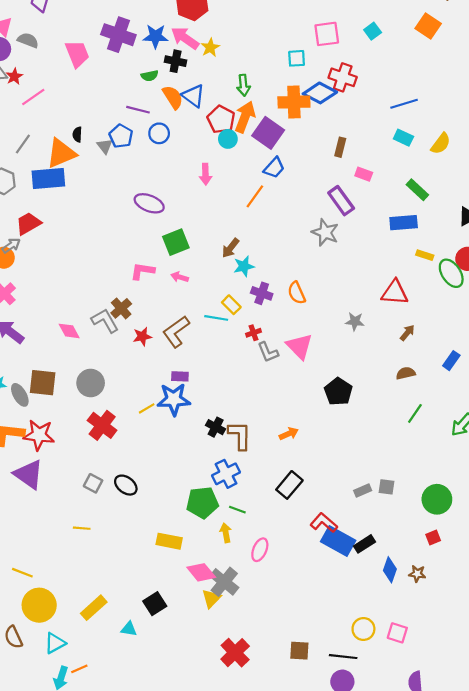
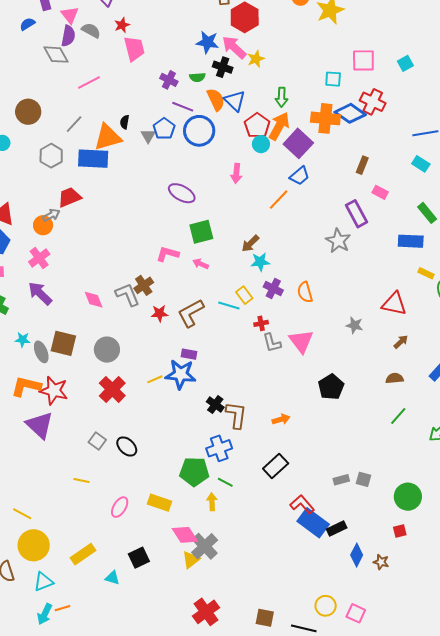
purple cross: (118, 35) -> (169, 80), moved, size x0.6
red star: (14, 76) -> (122, 25), moved
blue circle: (159, 133) -> (199, 131), size x1.6
pink ellipse: (260, 550) -> (120, 507), moved

